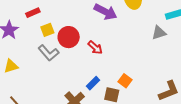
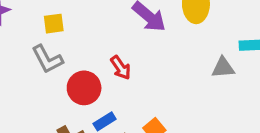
red circle: (69, 37) -> (84, 88), moved

